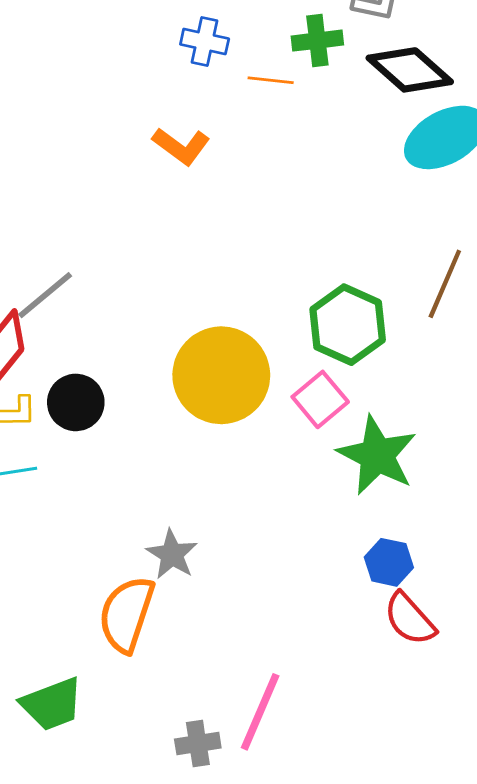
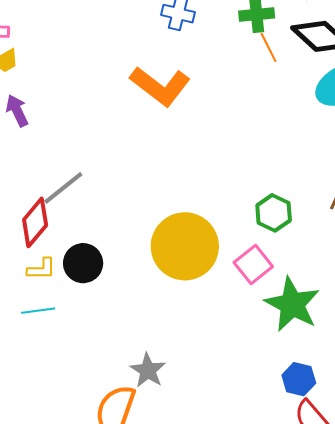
orange line: (271, 80) -> (268, 47), moved, turned 56
orange L-shape: (181, 146) -> (160, 86), size x1.5
green hexagon: (348, 325) -> (274, 213), size x0.7

